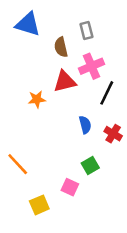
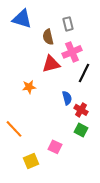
orange star: (37, 99) -> (29, 87), moved
red cross: (113, 134) -> (81, 110), moved
green square: (90, 165) -> (81, 130), moved, turned -32

